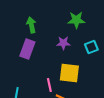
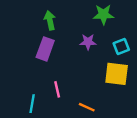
yellow square: (69, 73) -> (117, 74), moved
pink line: (49, 85) -> (57, 89), moved

